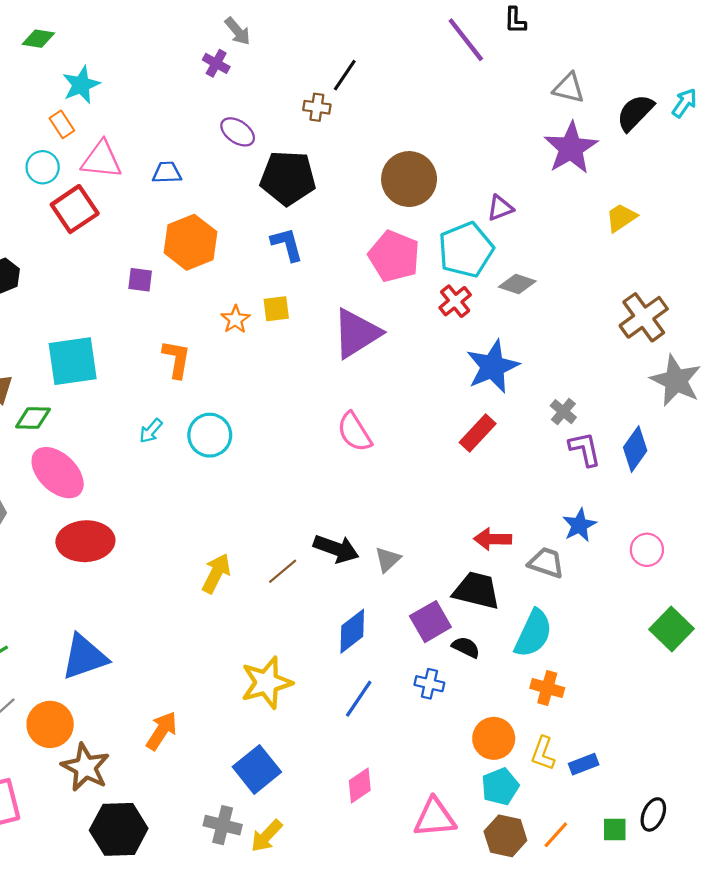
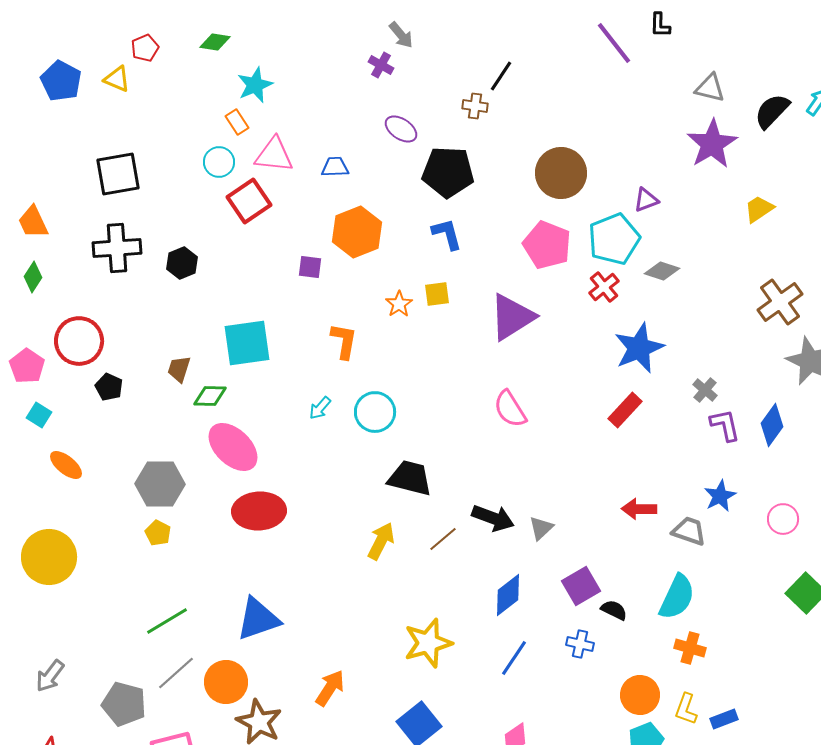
black trapezoid: (477, 590) -> (410, 478), moved

